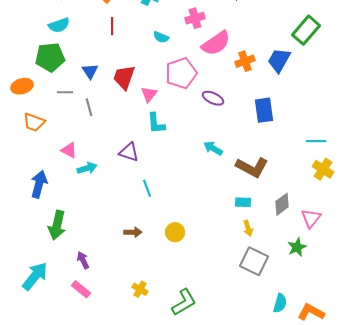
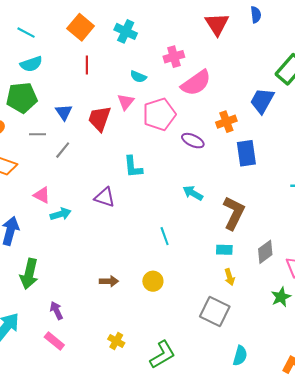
orange cross: (245, 61) -> (226, 122), moved
pink triangle: (149, 94) -> (126, 102), moved
gray line: (89, 107) -> (63, 150), turned 54
brown L-shape: (252, 167) -> (234, 213), turned -92
cyan line: (147, 188) -> (165, 236), moved
gray square: (254, 261) -> (215, 312), moved
cyan semicircle: (280, 303) -> (240, 356), moved

